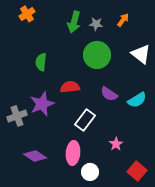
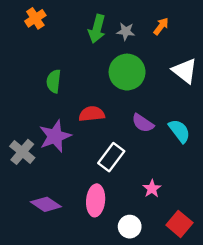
cyan semicircle: (137, 100) -> (179, 131), turned -96
gray cross: (17, 116) -> (22, 152), turned -30
white circle: (90, 172) -> (130, 227), moved

